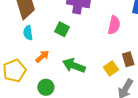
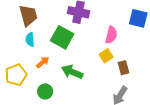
green square: (62, 29) -> (62, 37), size x1.6
yellow square: (111, 68) -> (106, 56), moved

